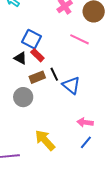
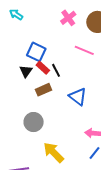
black triangle: (20, 58) -> (26, 71), turned 40
black line: (54, 74) -> (56, 70), moved
gray circle: (23, 97) -> (34, 122), moved

